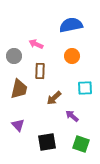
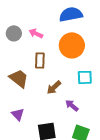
gray circle: (14, 56) -> (14, 33), moved
orange circle: (72, 56) -> (72, 45), size x1.6
brown trapezoid: (19, 89) -> (19, 78), turned -65

